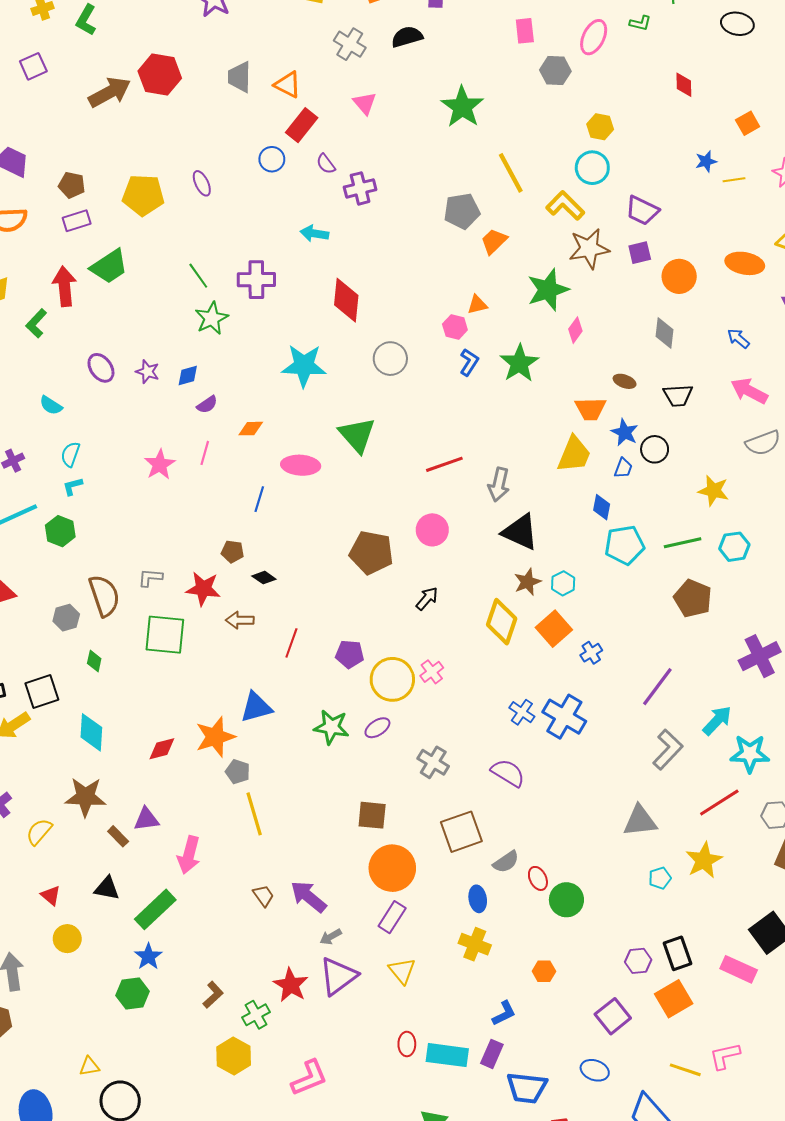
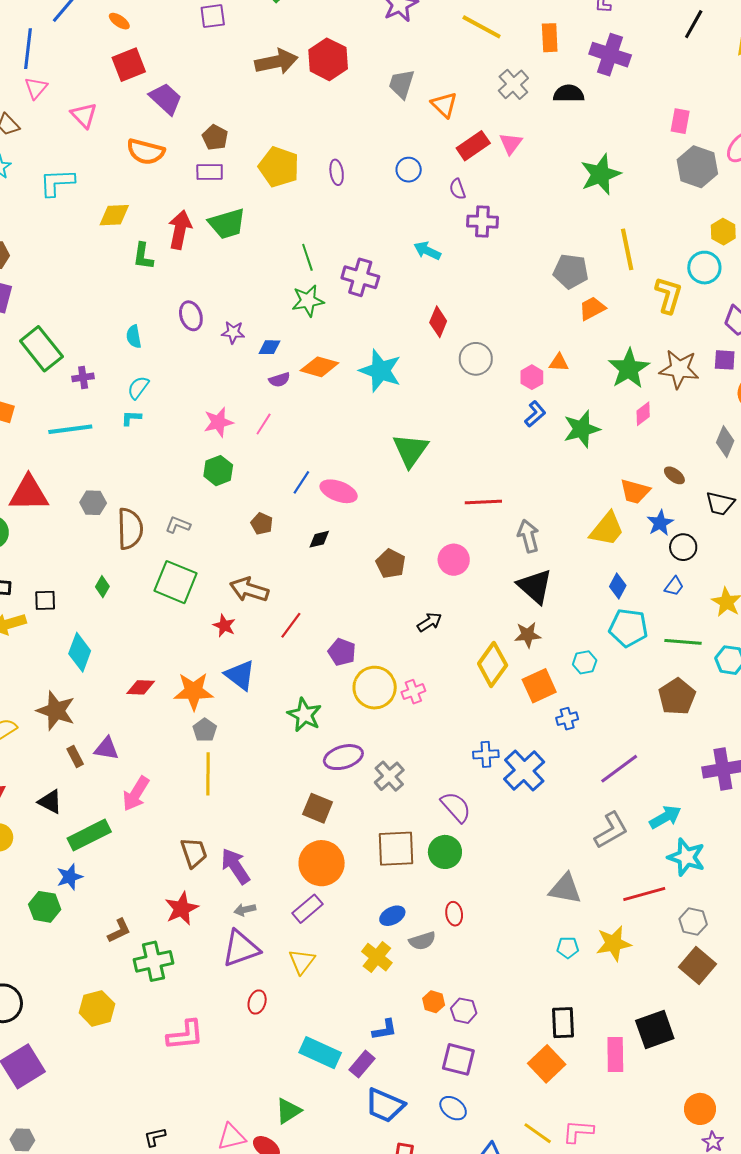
gray hexagon: (555, 71) -> (697, 167), size x1.4
red rectangle: (302, 125) -> (473, 146), moved
yellow L-shape: (565, 206) -> (669, 295), turned 45
brown star: (589, 249) -> (679, 369), moved
green star: (548, 290) -> (629, 369), turned -30
red diamond: (346, 300) -> (438, 322), size x0.7
green L-shape: (36, 323) -> (143, 256), turned -52
gray circle: (390, 359) -> (476, 359), moved
purple star: (147, 372) -> (233, 332), turned -30
cyan semicircle: (51, 405) -> (134, 337), turned 30
orange diamond: (251, 429) -> (319, 367), moved, size x1.5
pink ellipse: (301, 465) -> (339, 491), moved
blue trapezoid: (623, 468) -> (674, 586), moved
gray arrow: (499, 485) -> (528, 536), turned 136
green hexagon: (60, 531) -> (218, 471), moved
brown pentagon: (371, 553) -> (391, 564), size x0.7
black diamond: (264, 578) -> (319, 539), moved, turned -65
cyan hexagon: (563, 583) -> (585, 662), moved
red star: (203, 589) -> (224, 626), moved, size x0.7
gray hexagon: (66, 618) -> (93, 503), moved
brown arrow: (240, 620) -> (249, 590), size x1.4
black square: (42, 692) -> (45, 600), size x0.7
blue triangle: (256, 707) -> (240, 675), turned 36
blue cross: (522, 712) -> (486, 754), turned 35
purple ellipse: (377, 728) -> (343, 757), moved, size x1.5
gray semicircle: (506, 862) -> (422, 941), moved
brown trapezoid: (263, 896) -> (194, 853), size x1.4
blue ellipse: (478, 899) -> (392, 916), turned 55
green circle: (566, 900) -> (445, 852), moved
purple hexagon: (638, 961) -> (464, 1011), moved
pink rectangle: (739, 969) -> (615, 1055), turned 48
red star: (291, 985) -> (181, 909), moved
orange square: (674, 999) -> (547, 1064), turned -30
green cross: (256, 1015) -> (153, 961), size x1.4
purple square: (613, 1016) -> (458, 1059), moved, turned 36
red ellipse: (407, 1044) -> (257, 1002), moved
yellow hexagon: (234, 1056) -> (97, 1008), moved

